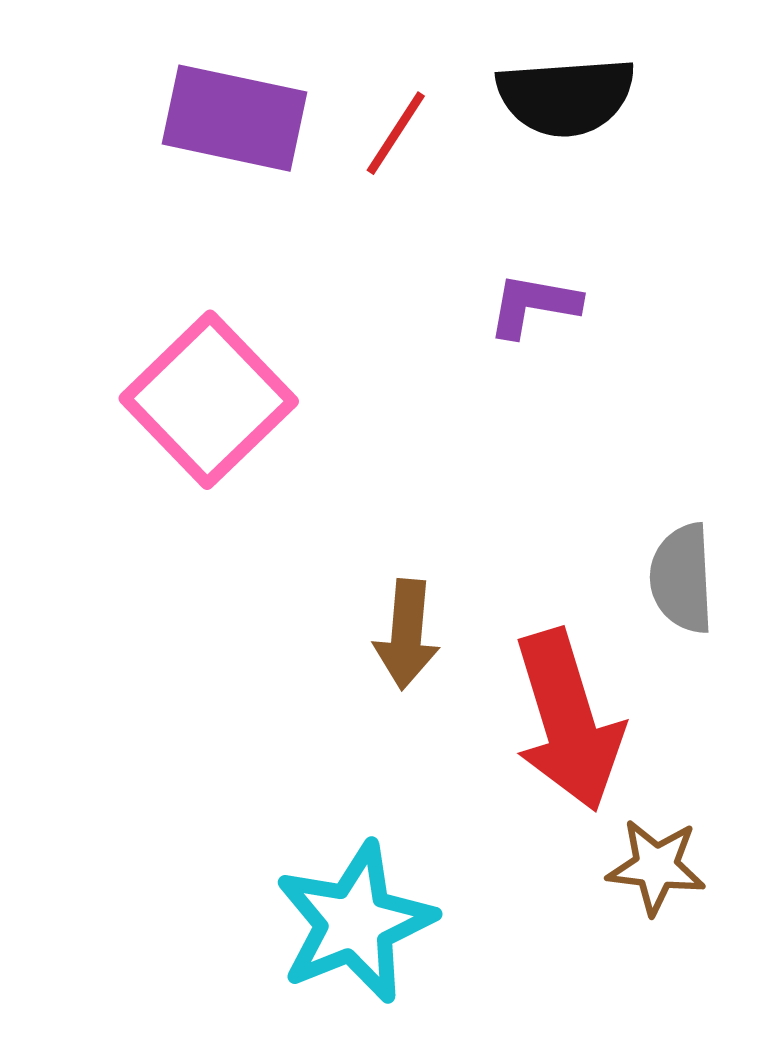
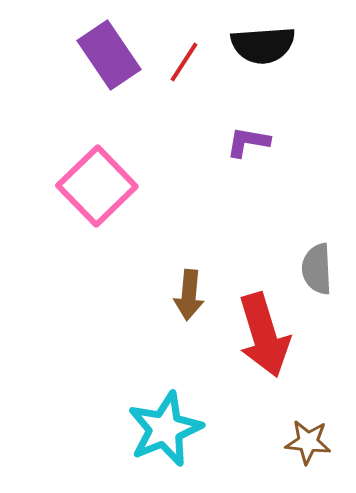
purple rectangle: (234, 118) -> (109, 55), turned 44
brown star: (656, 867) -> (308, 442), moved

